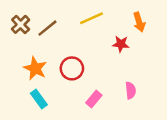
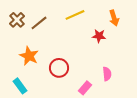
red circle: (72, 68) -> (59, 68), moved
cyan rectangle: (39, 99) -> (20, 86), moved
pink rectangle: (94, 99) -> (85, 88), moved

